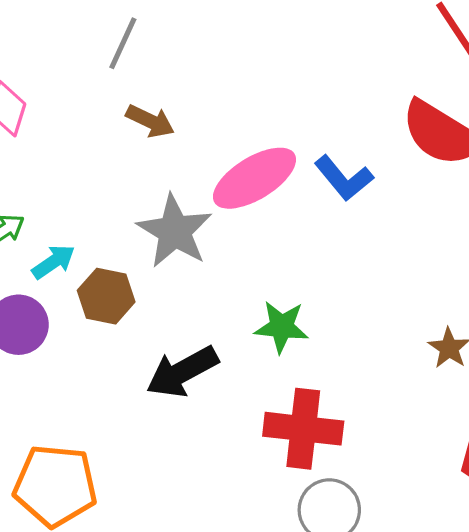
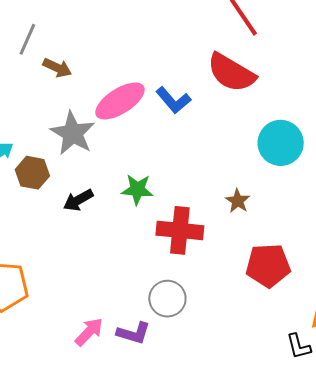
gray line: (123, 43) -> (27, 39), moved
black arrow: (182, 372) -> (78, 200), moved, size x0.7
red cross: (303, 429) -> (180, 230), moved

